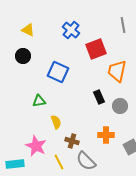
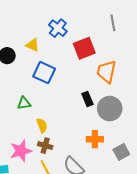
yellow triangle: (28, 30) -> (32, 45), moved
gray circle: (120, 106) -> (110, 109), size x1.5
brown cross: (72, 141) -> (45, 146), moved
pink star: (36, 146) -> (21, 151), turned 30

